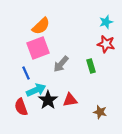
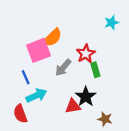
orange semicircle: (41, 26) -> (52, 38), moved
red star: (106, 44) -> (86, 54), moved, turned 30
black star: (48, 100) -> (86, 97), moved

